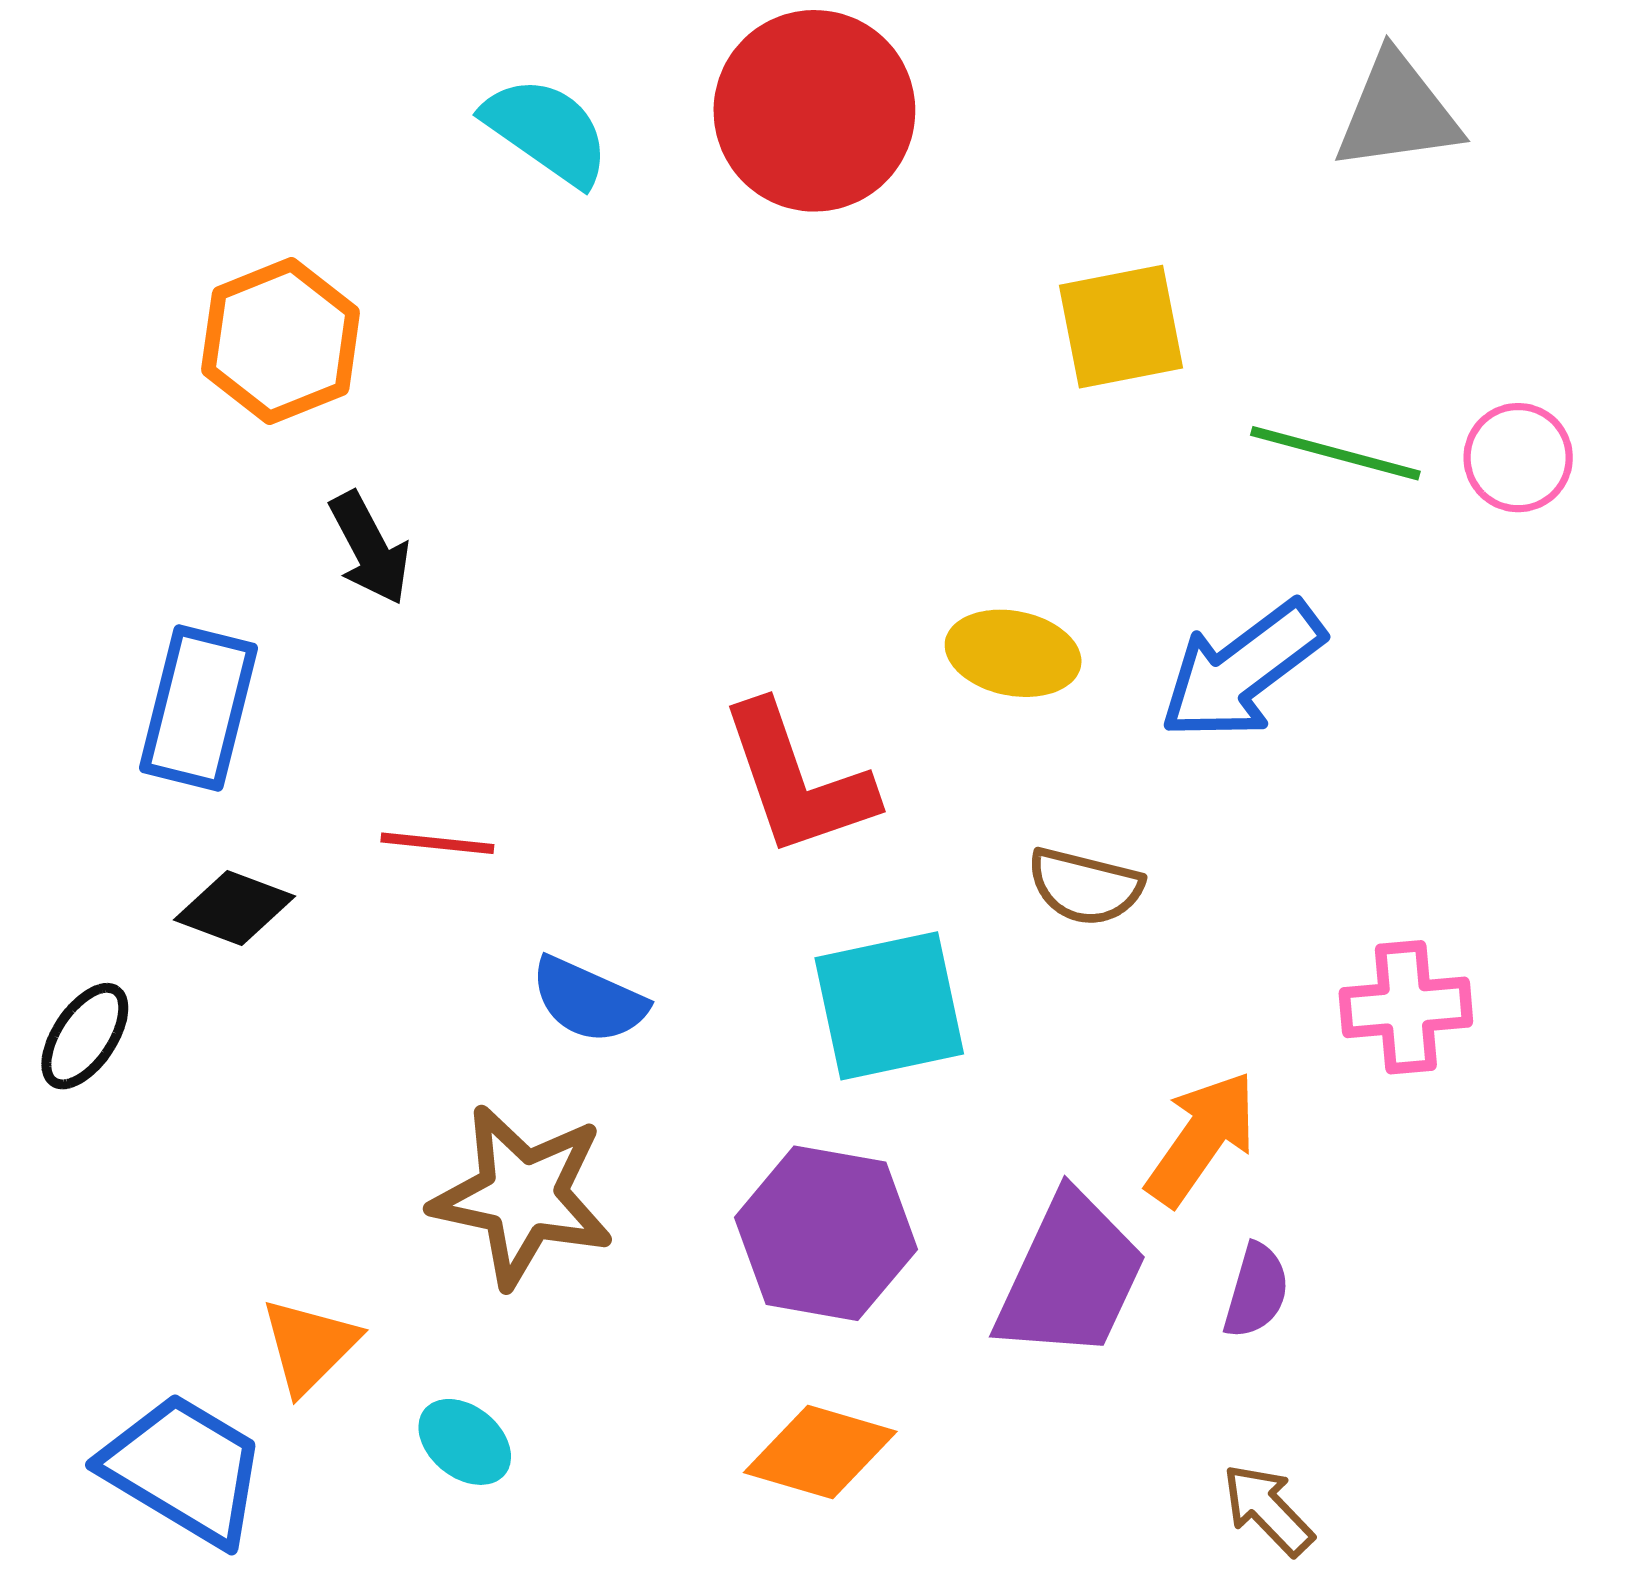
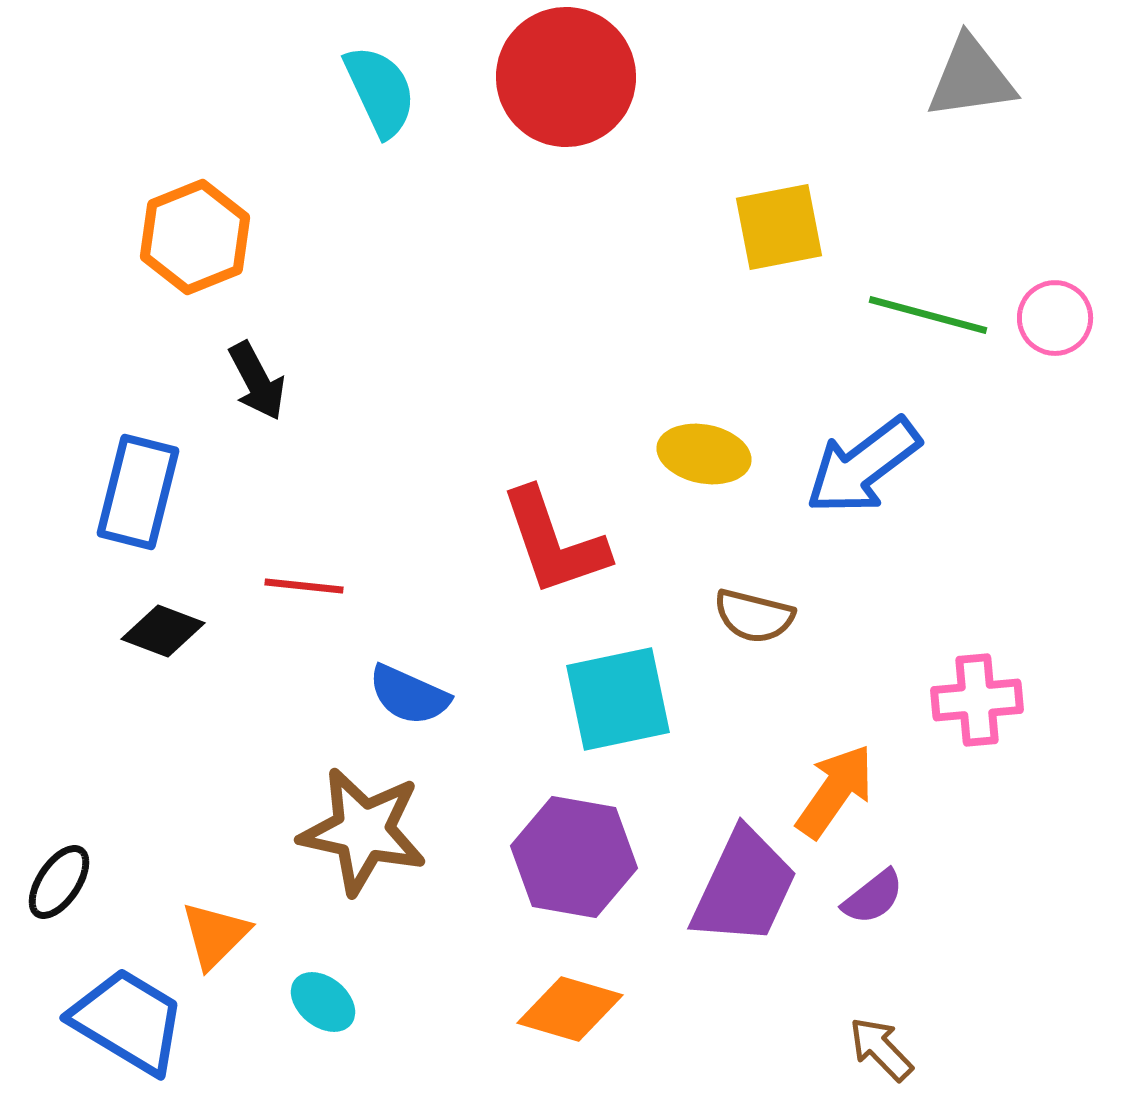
cyan semicircle: (547, 131) -> (380, 91), turned 30
black ellipse: (85, 1036) -> (59, 882), moved
purple semicircle: (1256, 1291) -> (873, 897), turned 36

